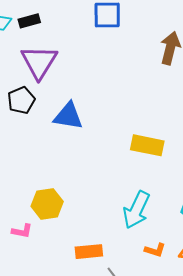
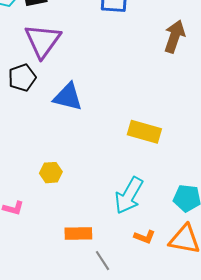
yellow hexagon: (47, 204) -> (51, 173), moved, size x0.7

